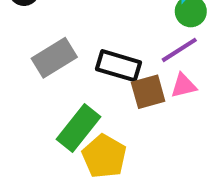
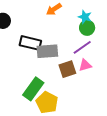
gray rectangle: (54, 58) -> (47, 51), moved, turned 30
black rectangle: (118, 66) -> (30, 43), moved

